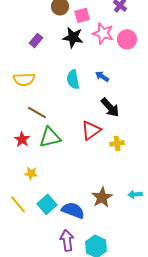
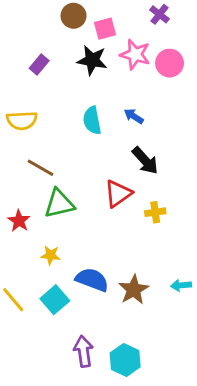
red star: (22, 139) -> (19, 221), moved
yellow star: (31, 173) -> (51, 255), moved
blue semicircle: (73, 210) -> (92, 280), moved

